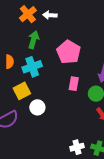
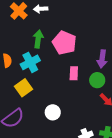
green arrow: (34, 40) -> (38, 39), moved
white circle: (37, 107) -> (53, 112), moved

